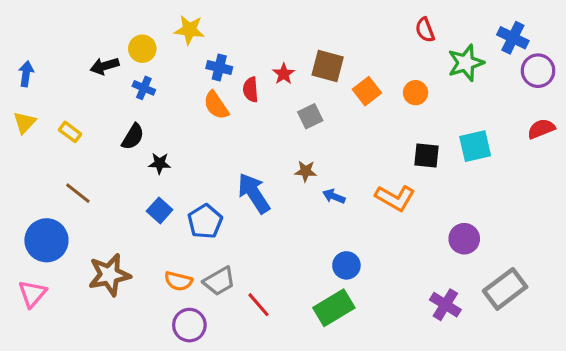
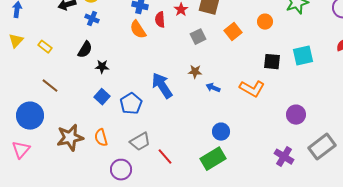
orange square: (367, 91) -> (233, 32), moved
orange semicircle: (178, 281) -> (101, 138), moved, turned 60

